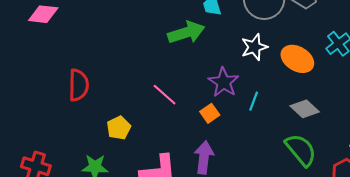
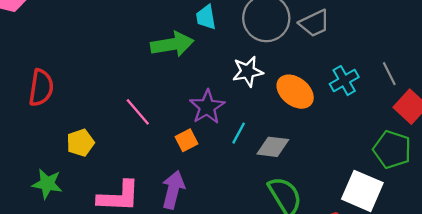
gray diamond: (305, 109) -> (273, 147), moved, turned -44

